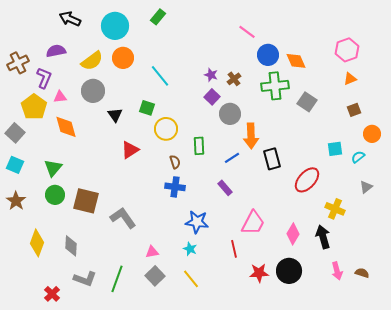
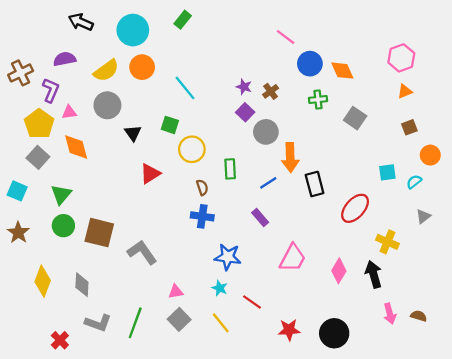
green cross: (275, 86) -> (318, 100), size x0.6
gray square: (15, 133) -> (38, 157), moved
red line: (234, 249) -> (252, 302), moved, turned -42
black circle: (289, 271) -> (334, 333), moved
red star: (259, 273) -> (289, 330), moved

